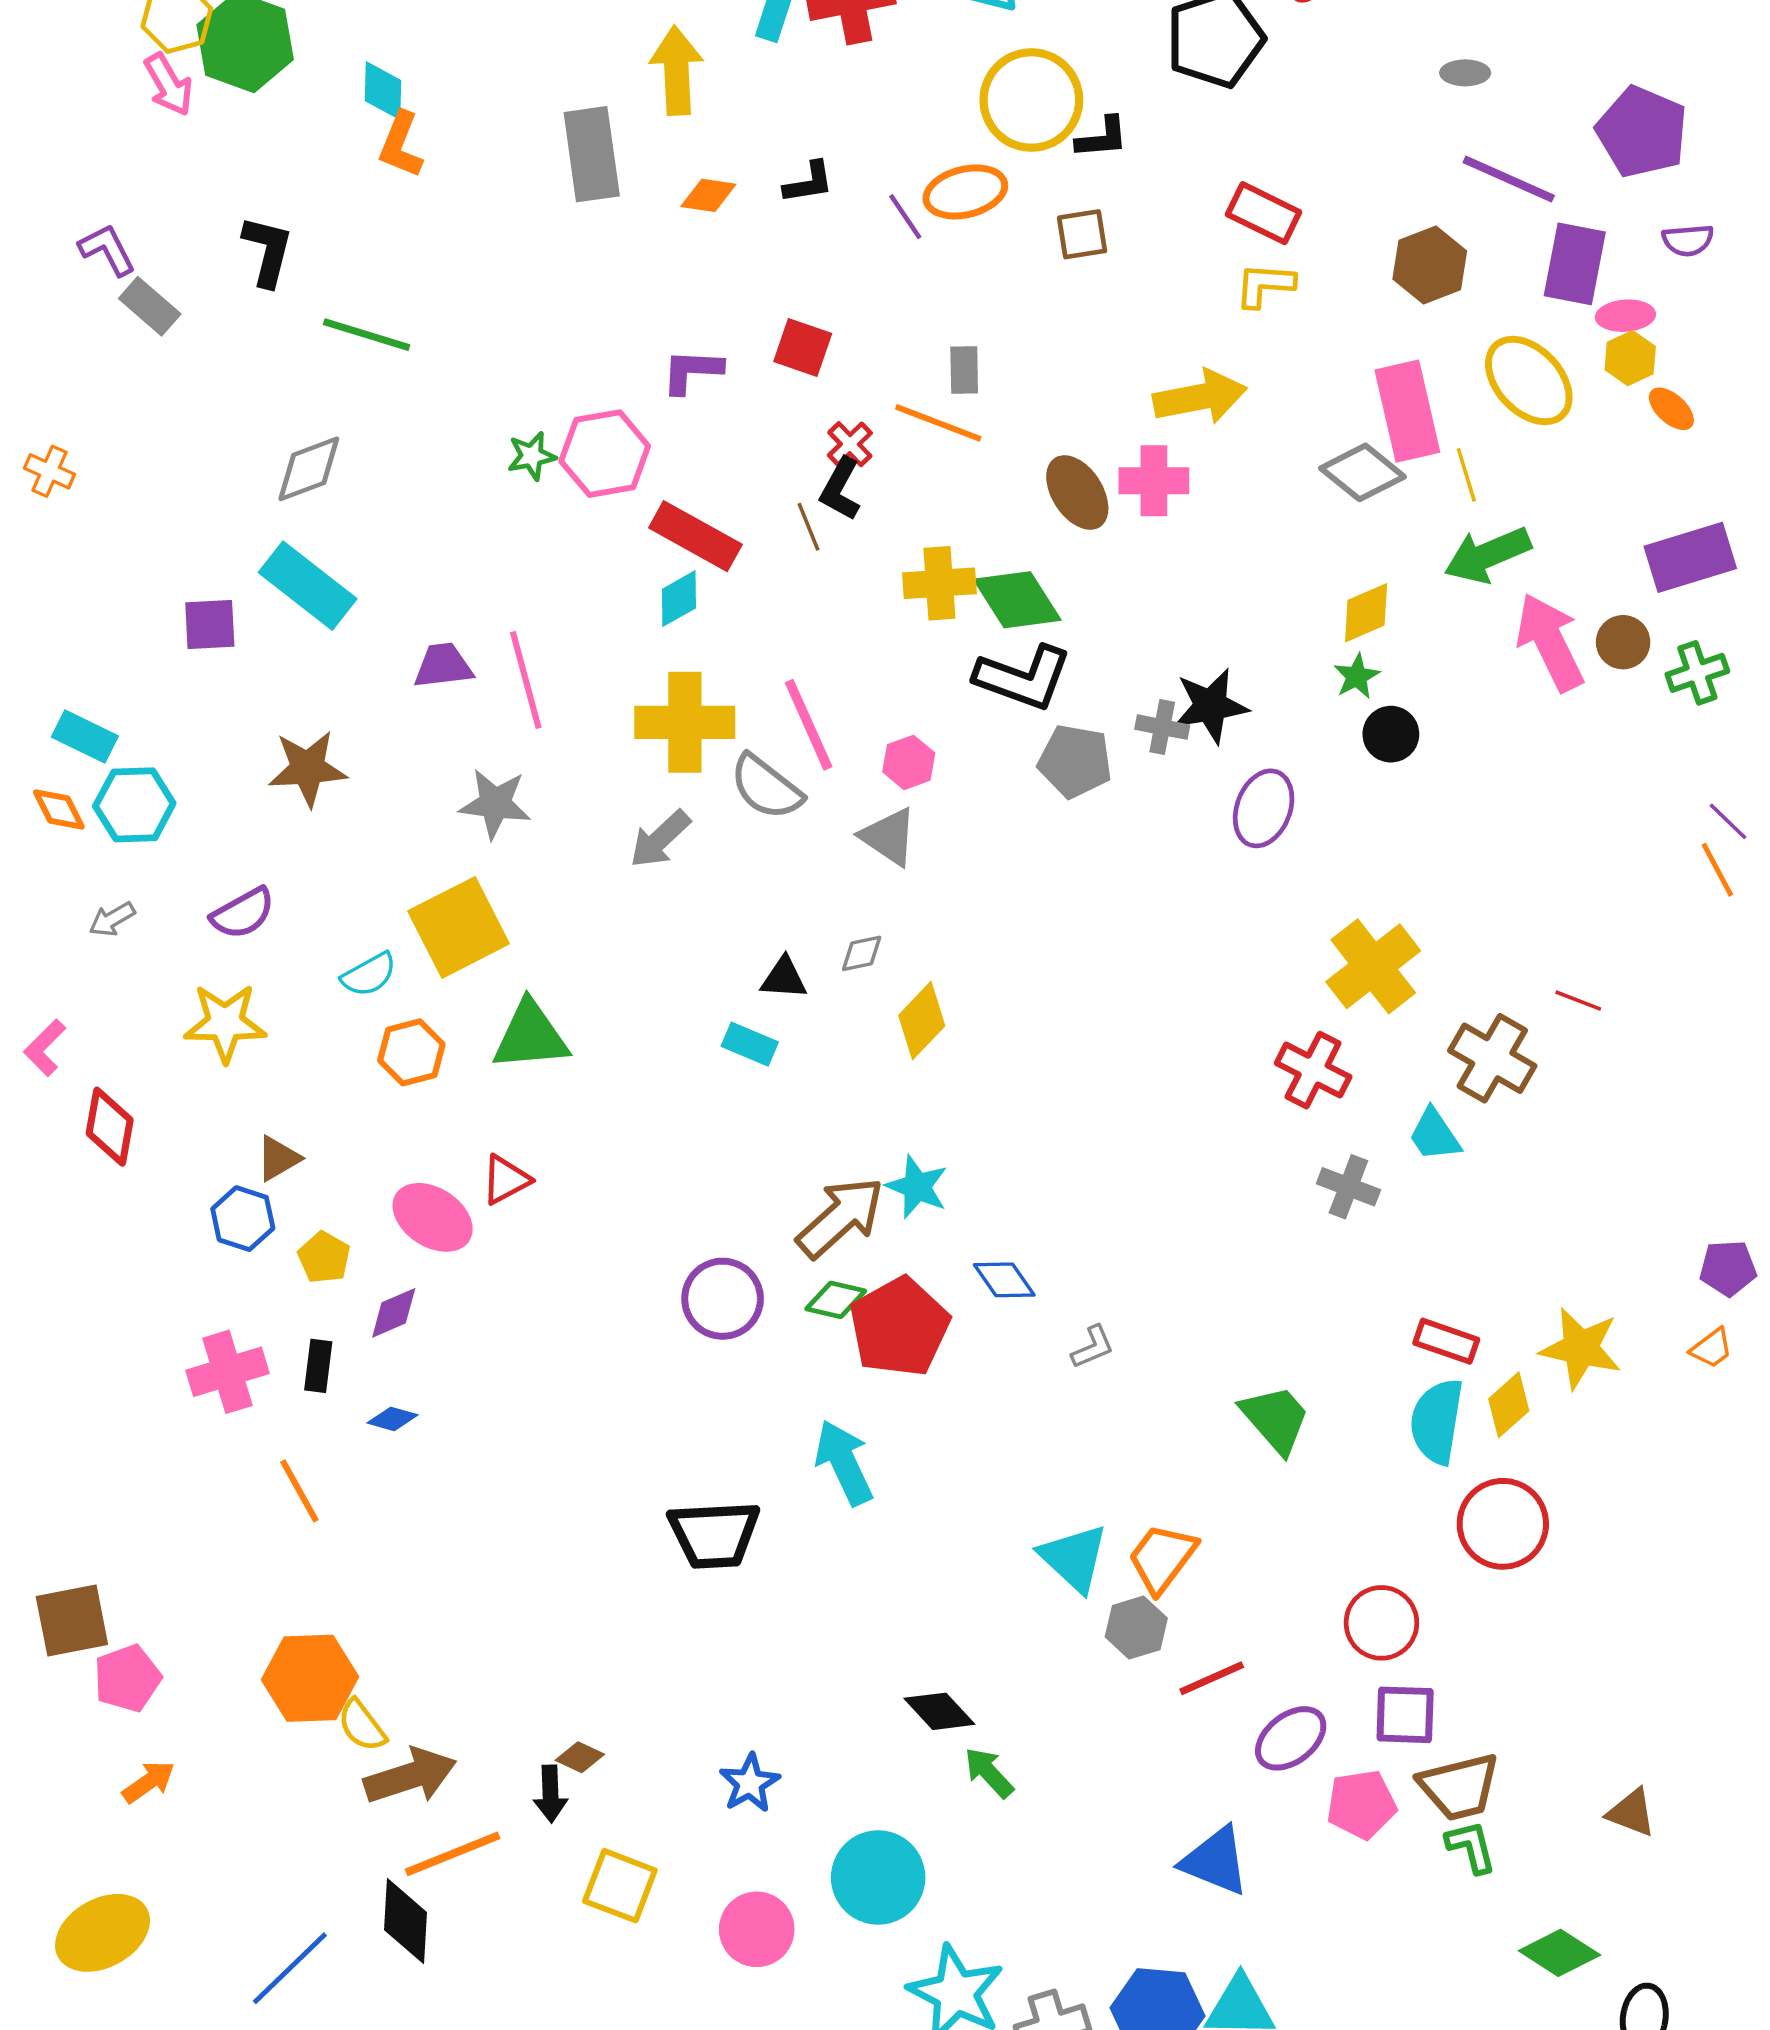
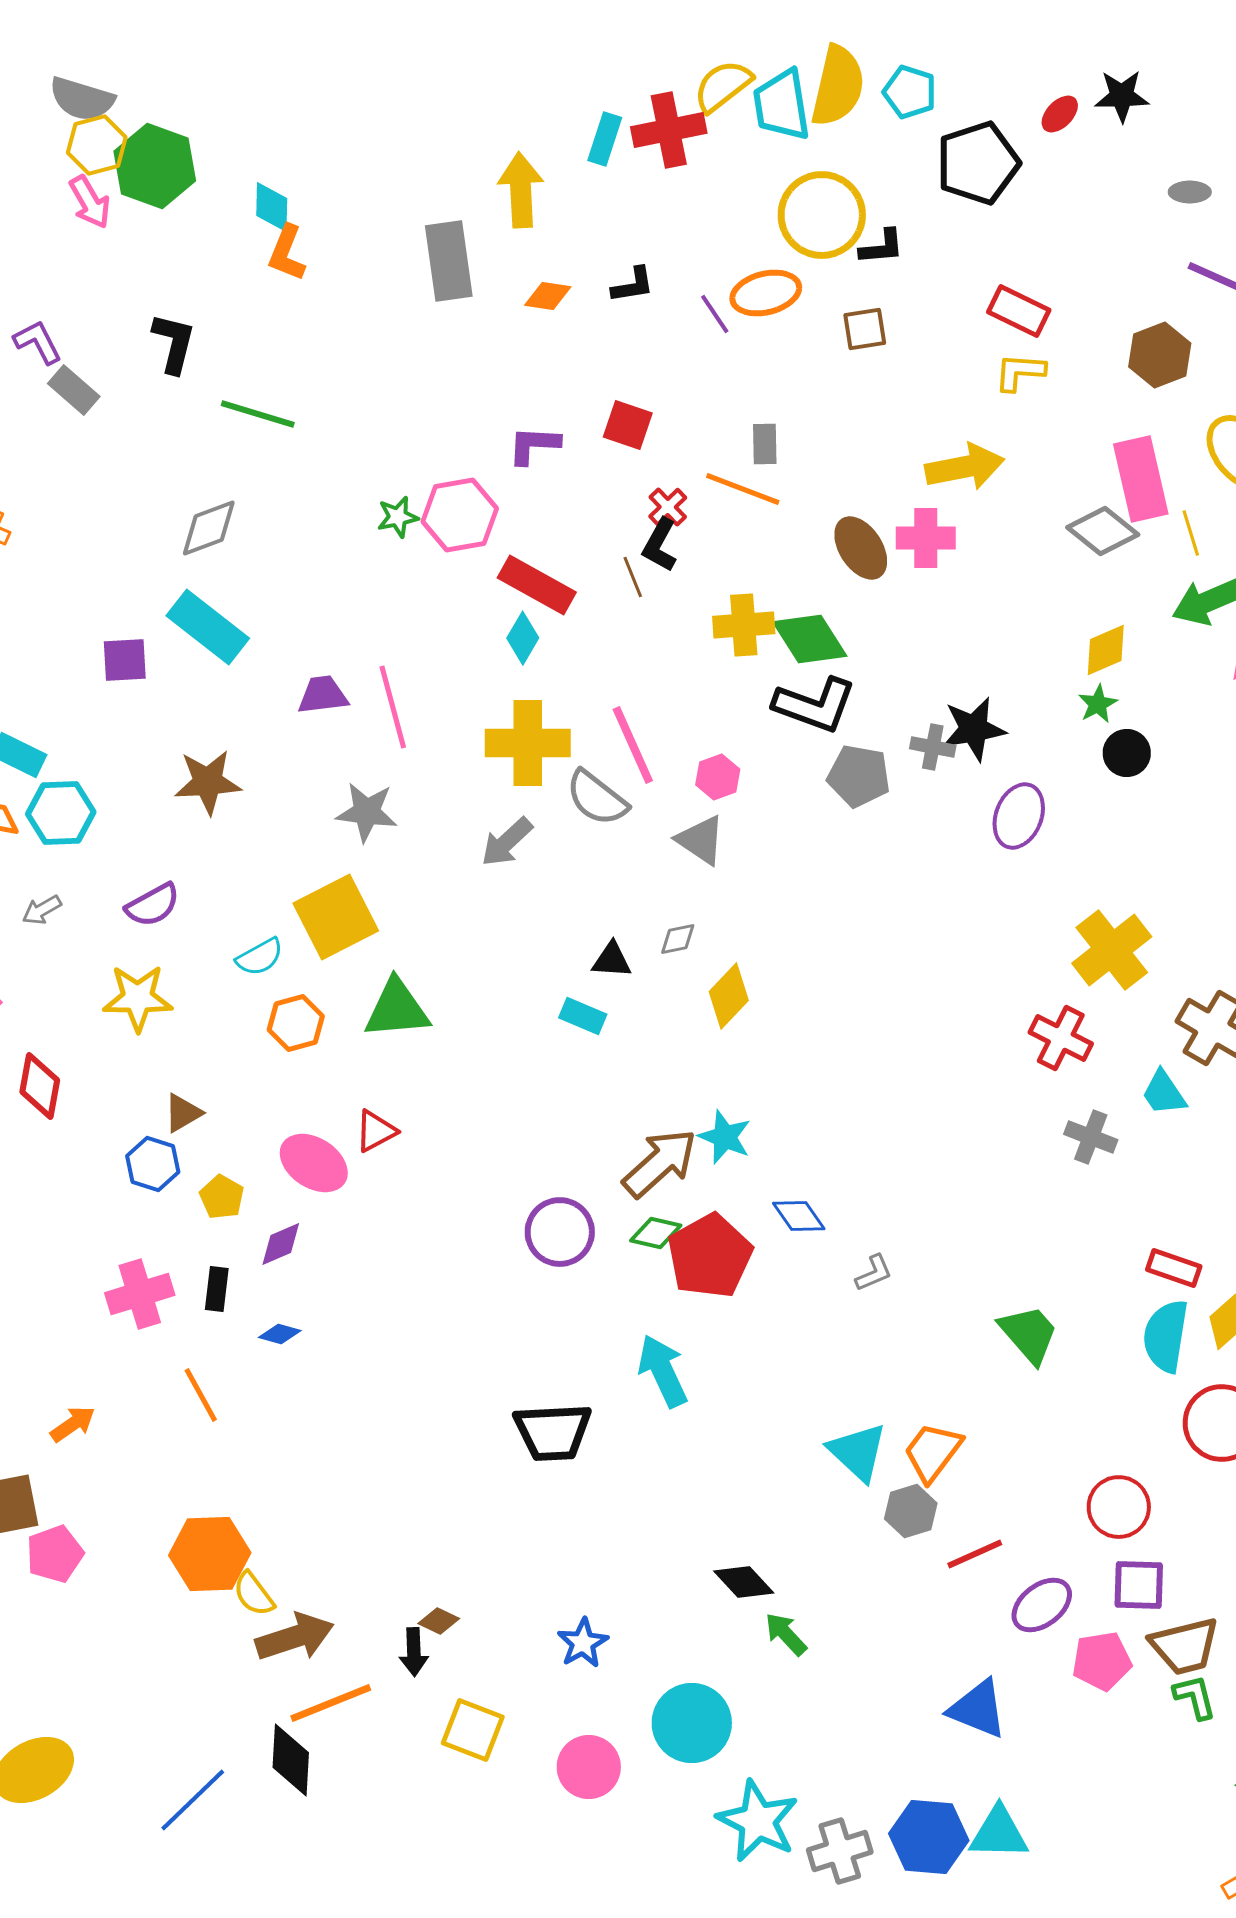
cyan diamond: (679, 599) -> (523, 638), turned -30
orange arrow: (149, 1782) -> (73, 1424), moved

